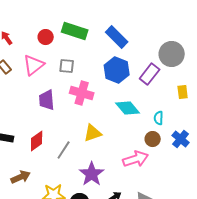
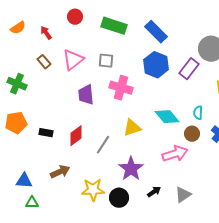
red circle: (46, 37) -> (75, 17), moved
cyan diamond: (128, 108) -> (167, 117), moved

